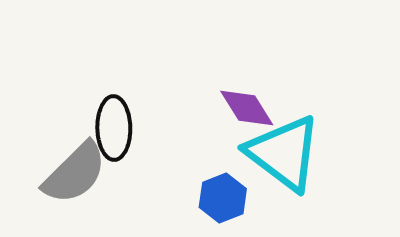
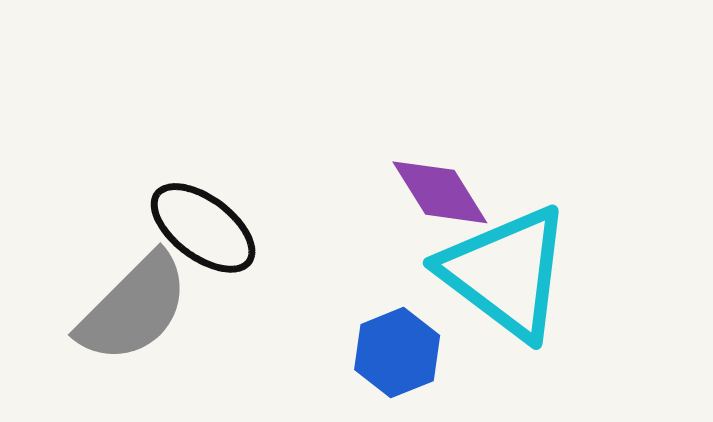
black ellipse: (114, 128) -> (203, 228), turned -52

